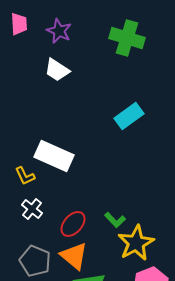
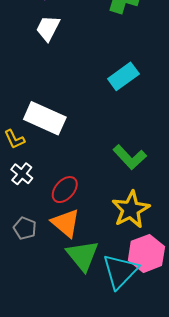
white trapezoid: (57, 70) -> (48, 28), turned 84
green L-shape: (115, 220) -> (130, 157), moved, size x1.5
gray pentagon: (35, 261) -> (25, 228), size x0.7

